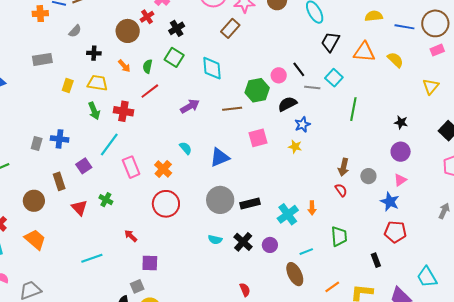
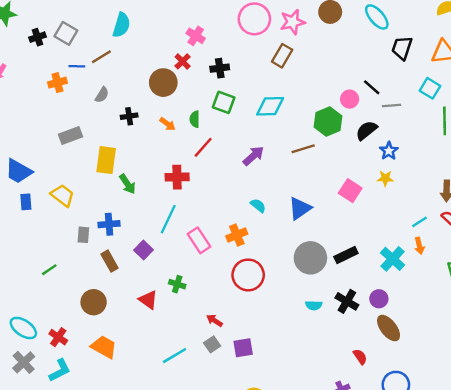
black cross: (177, 28) -> (220, 68), turned 35
cyan diamond: (212, 68) -> (270, 106), turned -75
cyan square: (334, 78) -> (430, 88), moved
yellow trapezoid: (97, 83) -> (63, 195), moved, turned 40
yellow rectangle: (68, 86) -> (106, 160), size x1.6
green arrow: (94, 111) -> (127, 184), moved
pink square: (258, 138) -> (350, 191), moved, turned -30
orange cross: (163, 169) -> (237, 235), turned 36
brown rectangle: (59, 181) -> (110, 261), moved
cyan line: (306, 252) -> (419, 222), moved
brown ellipse: (295, 274) -> (389, 328), moved
gray square: (137, 286) -> (212, 344), moved

